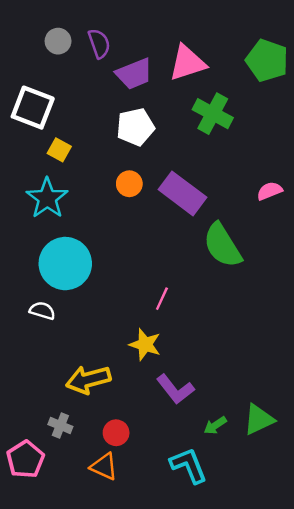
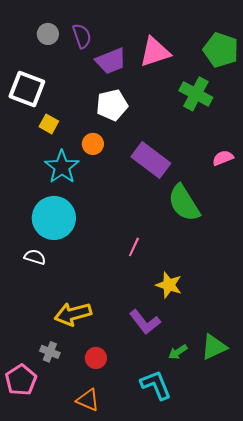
green cross: (213, 114) -> (196, 94), moved
orange circle: (129, 184) -> (93, 144), moved
cyan star: (47, 198) -> (62, 167), moved
yellow star: (145, 345) -> (169, 285), moved
orange triangle: (104, 467) -> (88, 400), moved

